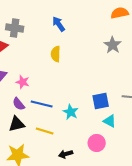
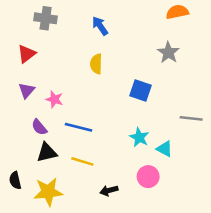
gray cross: (15, 28) -> (46, 18), moved
blue square: (101, 101) -> (141, 90), moved, turned 30
purple semicircle: (19, 104) -> (39, 127), moved
cyan star: (71, 112) -> (139, 137), moved

